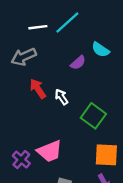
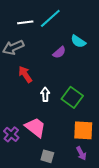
white arrow: (61, 97) -> (45, 94), moved, turned 32
pink trapezoid: (50, 151) -> (35, 127), turned -120

